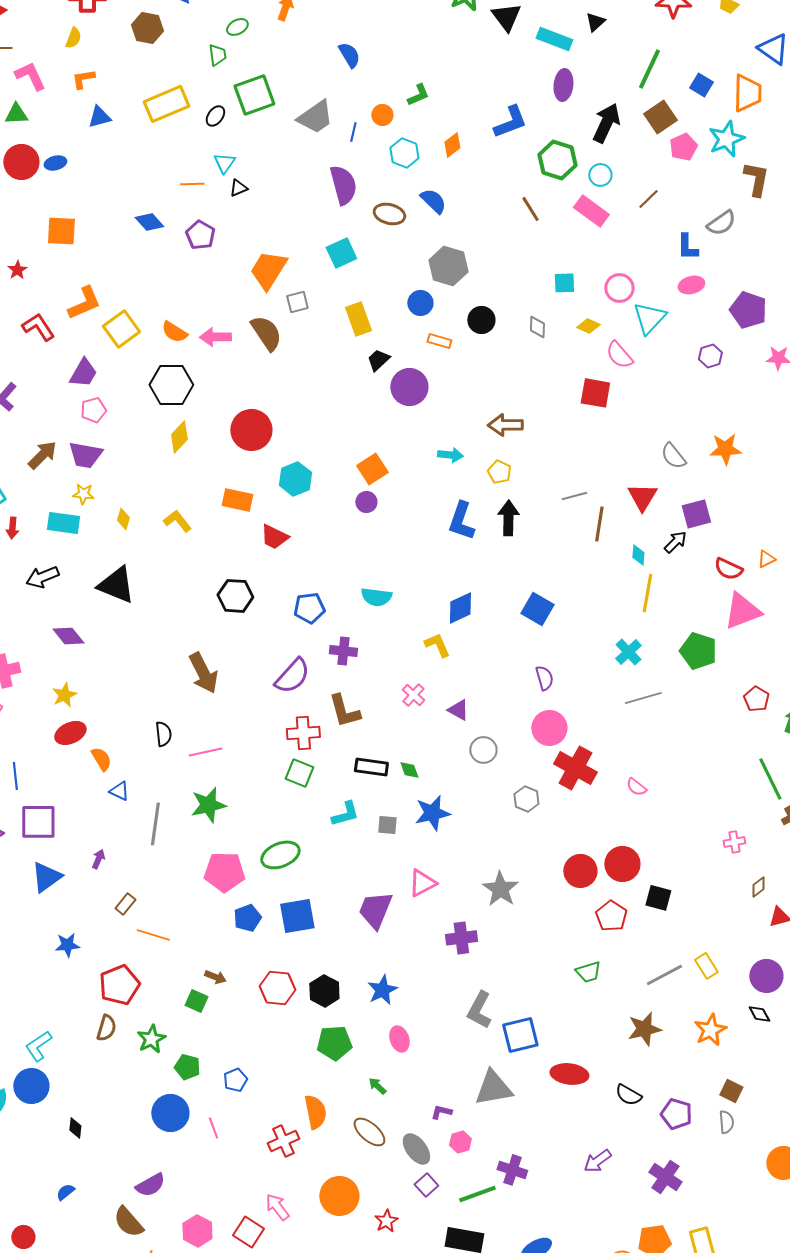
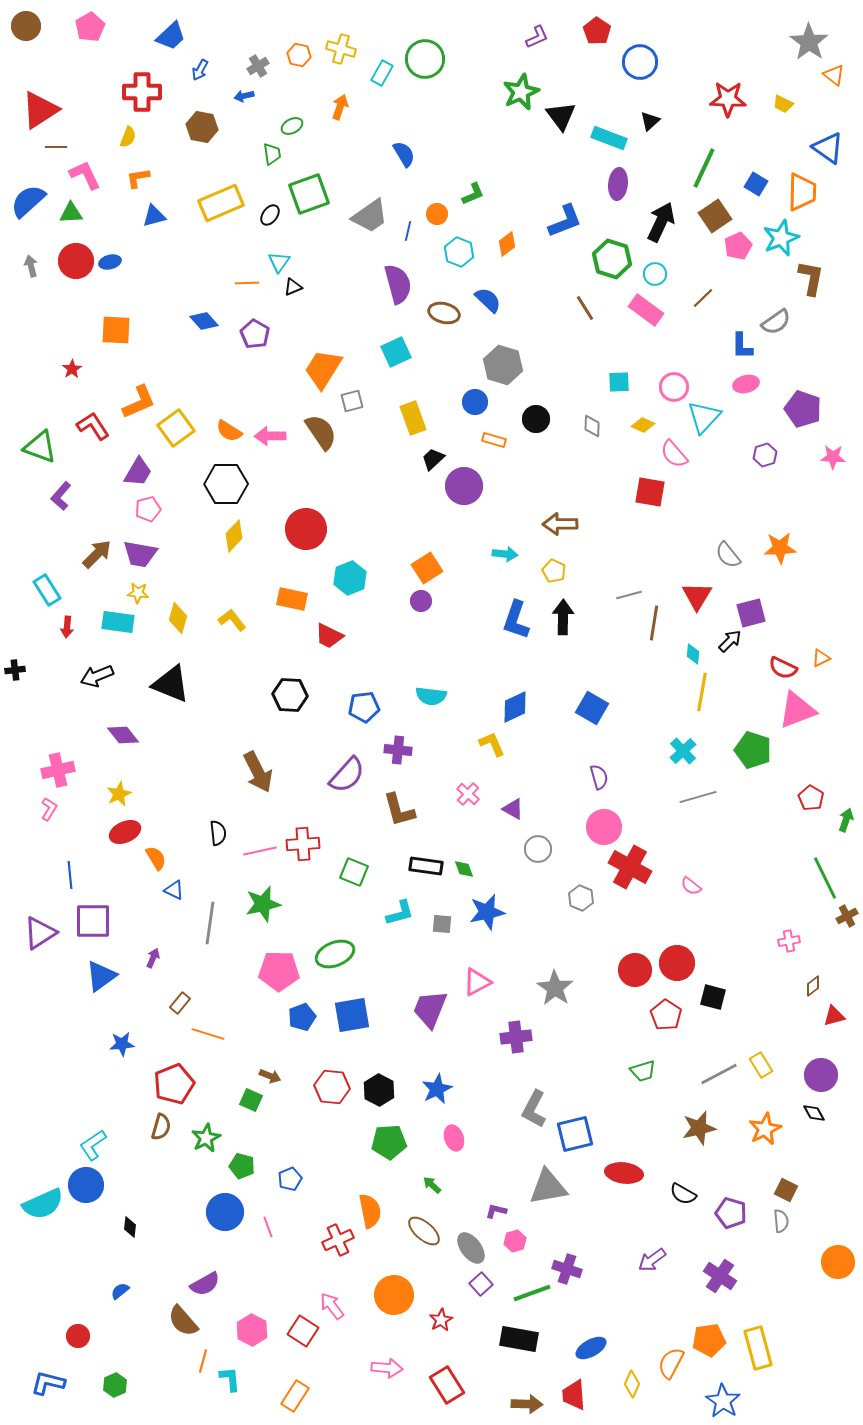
yellow diamond: (123, 519) -> (178, 618), size x1.4
red cross: (303, 733) -> (303, 844), moved

